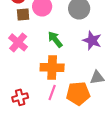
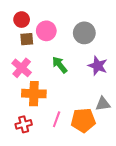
orange cross: (52, 67) -> (34, 94), moved

